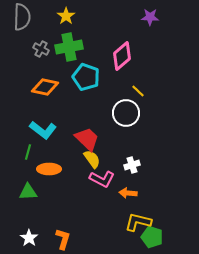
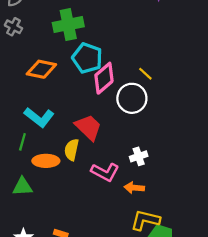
gray cross: (41, 49) -> (13, 27), moved
pink diamond: (122, 56) -> (104, 78), moved
yellow semicircle: (92, 159) -> (72, 150), moved, turned -132

